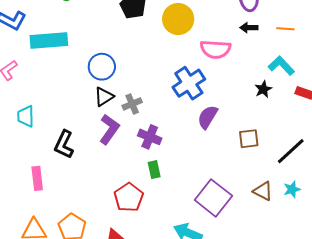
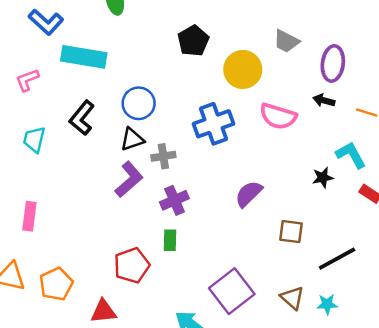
blue cross: (189, 83) -> (213, 124), moved
purple cross: (150, 137) -> (174, 200), turned 30
black L-shape: (64, 144) -> (82, 118), moved

